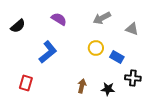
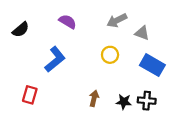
gray triangle: (132, 29) -> (142, 33), moved
blue rectangle: (117, 57) -> (152, 65), moved, size x1.5
black cross: (133, 78) -> (147, 101), moved

